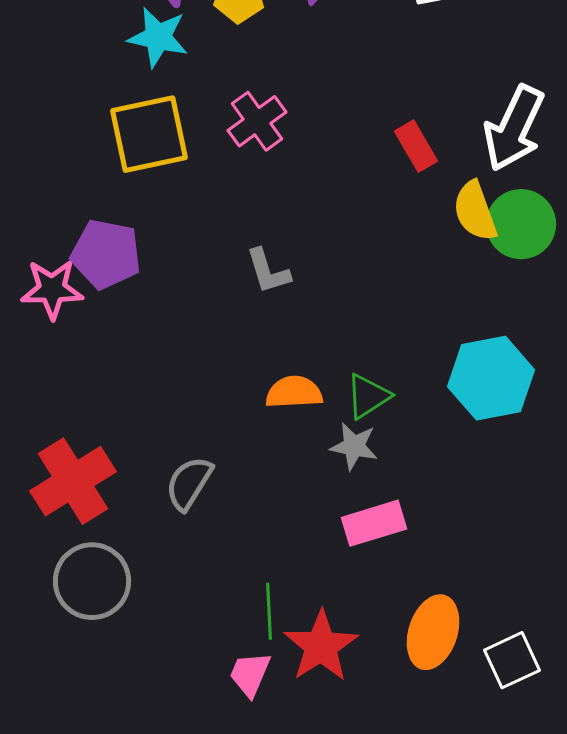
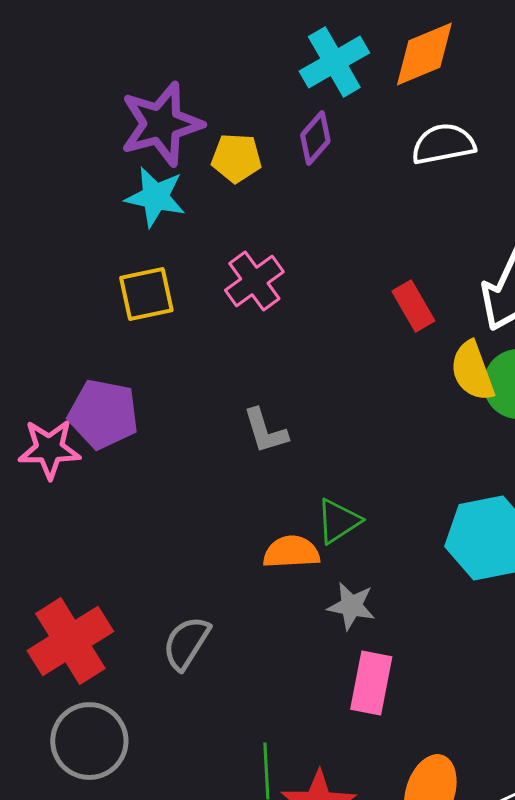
yellow square: (149, 134) -> (146, 294), size x0.7
green triangle: (368, 396) -> (338, 521), moved
pink rectangle: (374, 523) -> (371, 683), turned -62

